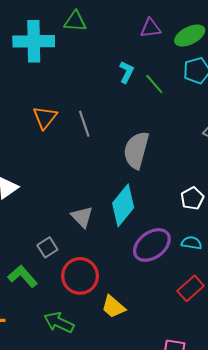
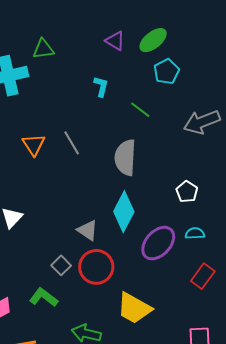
purple triangle: (151, 28) -> (115, 41), turned 50
green line: (154, 84) -> (140, 110), moved
red circle: (80, 276) -> (96, 267), moved
yellow trapezoid: (113, 307) -> (134, 308), size x1.5

